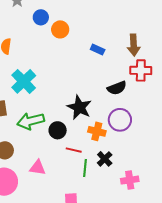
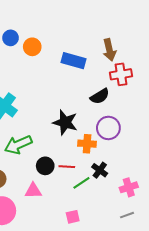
blue rectangle: (98, 49) -> (74, 61), size x1.6
black circle: (58, 130) -> (45, 166), moved
green line: (85, 168) -> (81, 183), turned 60

